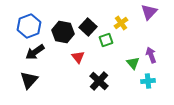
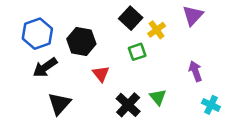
black square: (88, 27) -> (131, 18), moved
green triangle: (133, 63) -> (158, 97), moved
black triangle: (29, 80) -> (59, 104), moved
cyan cross: (148, 81) -> (211, 105), moved, turned 32

